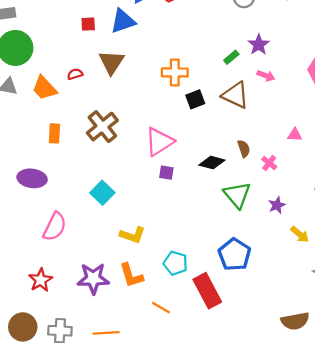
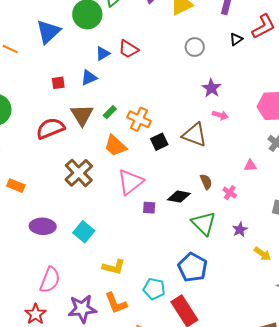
blue triangle: (123, 21) -> (89, 78), size x0.7
green rectangle: (231, 57) -> (110, 112), moved
orange cross: (175, 72) -> (139, 119), turned 30
red semicircle: (75, 74) -> (50, 128), size x2.0
orange trapezoid: (44, 88) -> (115, 146), moved
orange rectangle: (54, 133) -> (16, 186), moved, turned -66
purple square: (166, 173) -> (149, 208), moved
purple ellipse: (32, 178) -> (43, 226), moved
pink semicircle: (55, 227) -> (50, 280), moved
blue pentagon: (235, 255) -> (193, 267), moved

